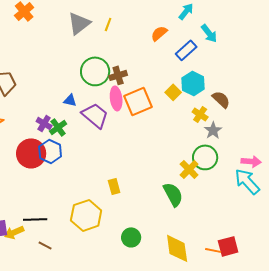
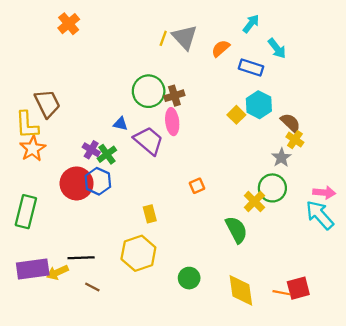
gray triangle: (79, 23) -> (185, 37), moved, turned -35
blue rectangle: (186, 50) -> (251, 68), turned 60
orange square: (138, 101) -> (197, 186), moved, size x0.5
yellow cross: (200, 114) -> (295, 140), moved
yellow rectangle: (114, 186) -> (150, 214), moved

